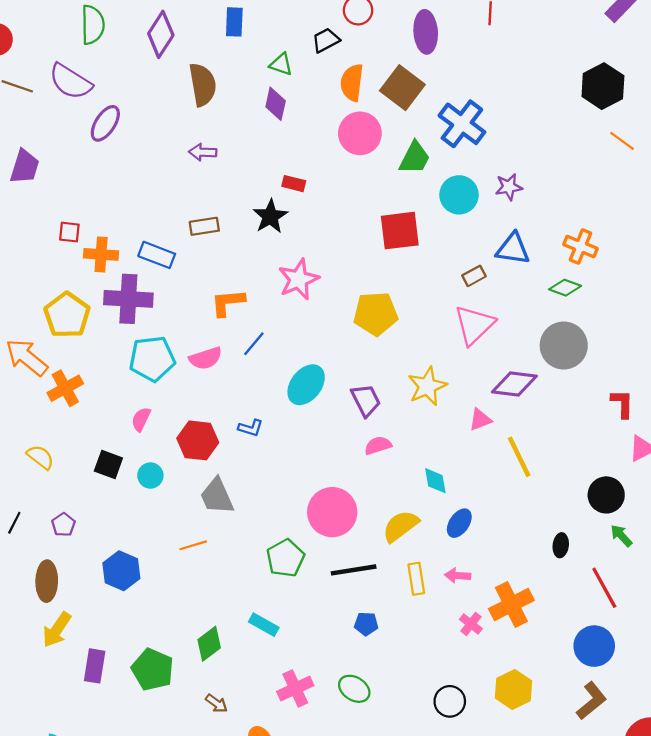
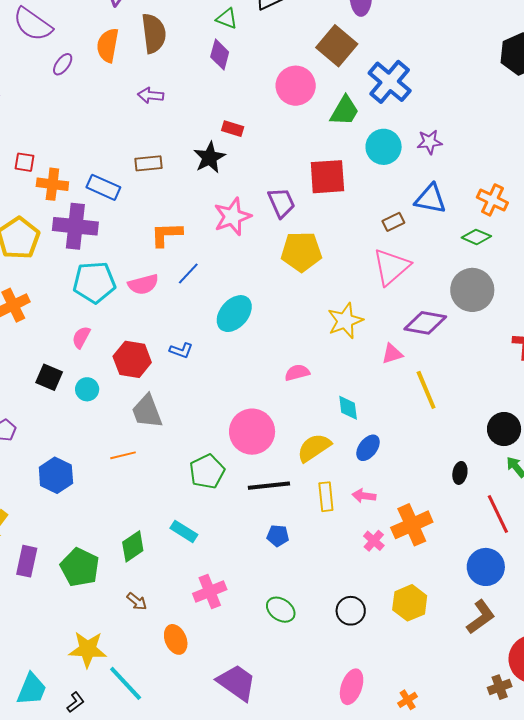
orange semicircle: (352, 83) -> (108, 45), moved
purple ellipse: (105, 123) -> (63, 64), size x0.7
purple trapezoid: (366, 400) -> (281, 203), moved
green ellipse: (354, 689) -> (281, 610), moved

